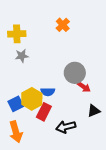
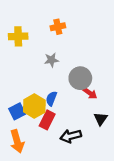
orange cross: (63, 25) -> (58, 27), moved, turned 32
gray star: (22, 56) -> (51, 60), moved
blue semicircle: (48, 92) -> (51, 99), turned 112
black triangle: (94, 111) -> (101, 119), turned -32

